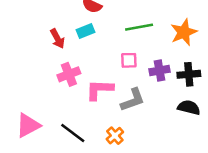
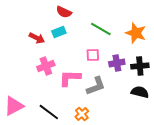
green line: (139, 27) -> (101, 29), turned 40
orange star: (184, 32) -> (136, 33), turned -30
red arrow: (57, 39) -> (37, 38), turned -35

